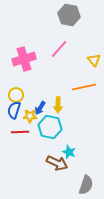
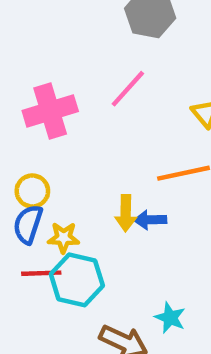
blue arrow: (40, 108) -> (150, 220), moved, turned 56
cyan hexagon: (50, 127) -> (77, 280), moved
cyan star: (69, 152) -> (170, 318), moved

